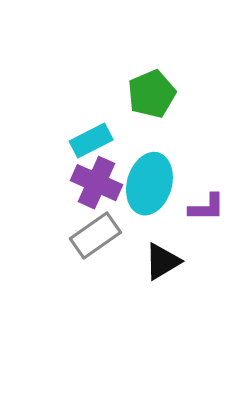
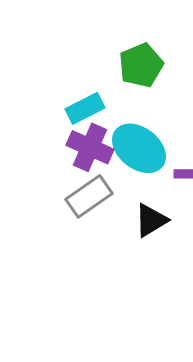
cyan ellipse: (149, 184) -> (139, 148), turned -68

